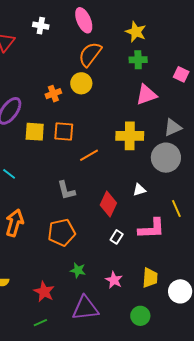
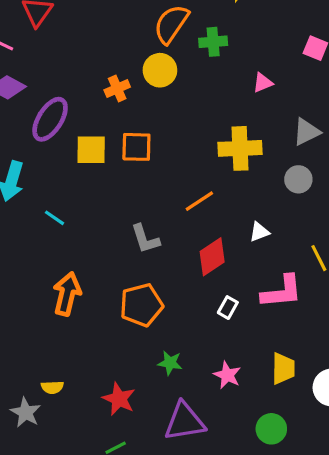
green cross: (138, 60) -> (213, 42), moved
pink triangle: (146, 95) -> (263, 83), size x0.6
orange line: (89, 155) -> (199, 201), moved
gray circle: (166, 158) -> (298, 179), size x0.6
red diamond: (108, 204) -> (212, 257), turned 35

